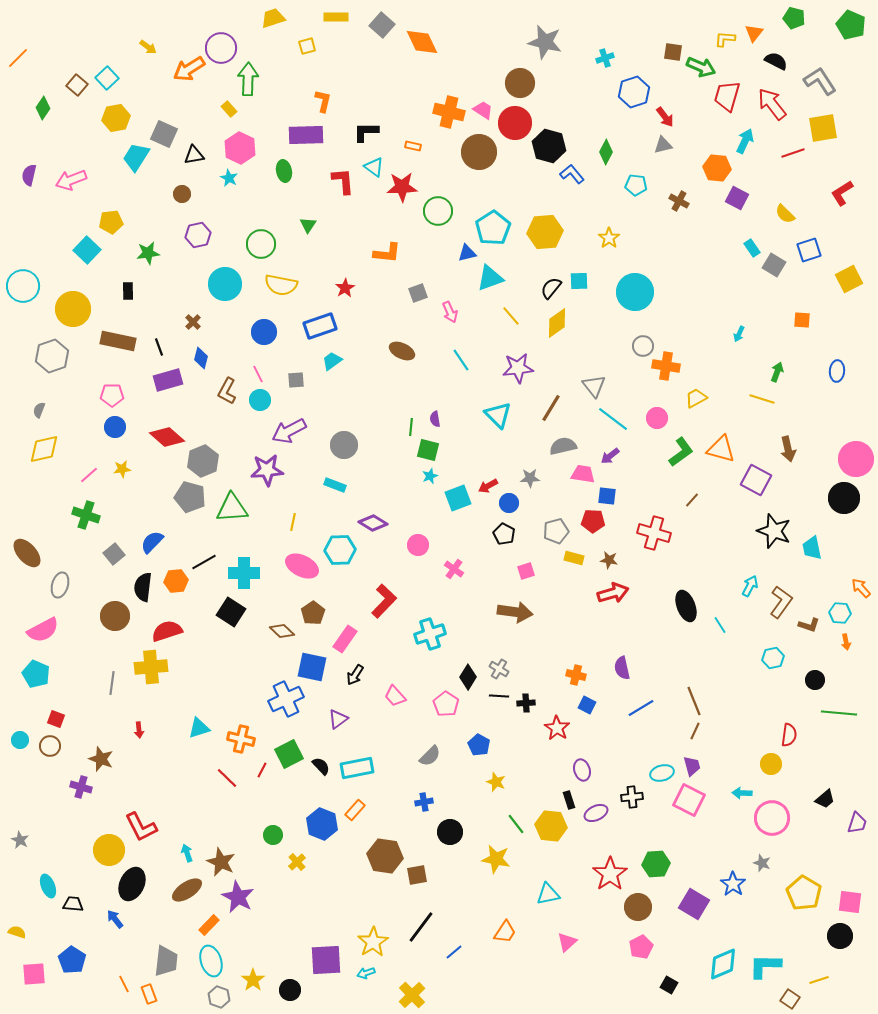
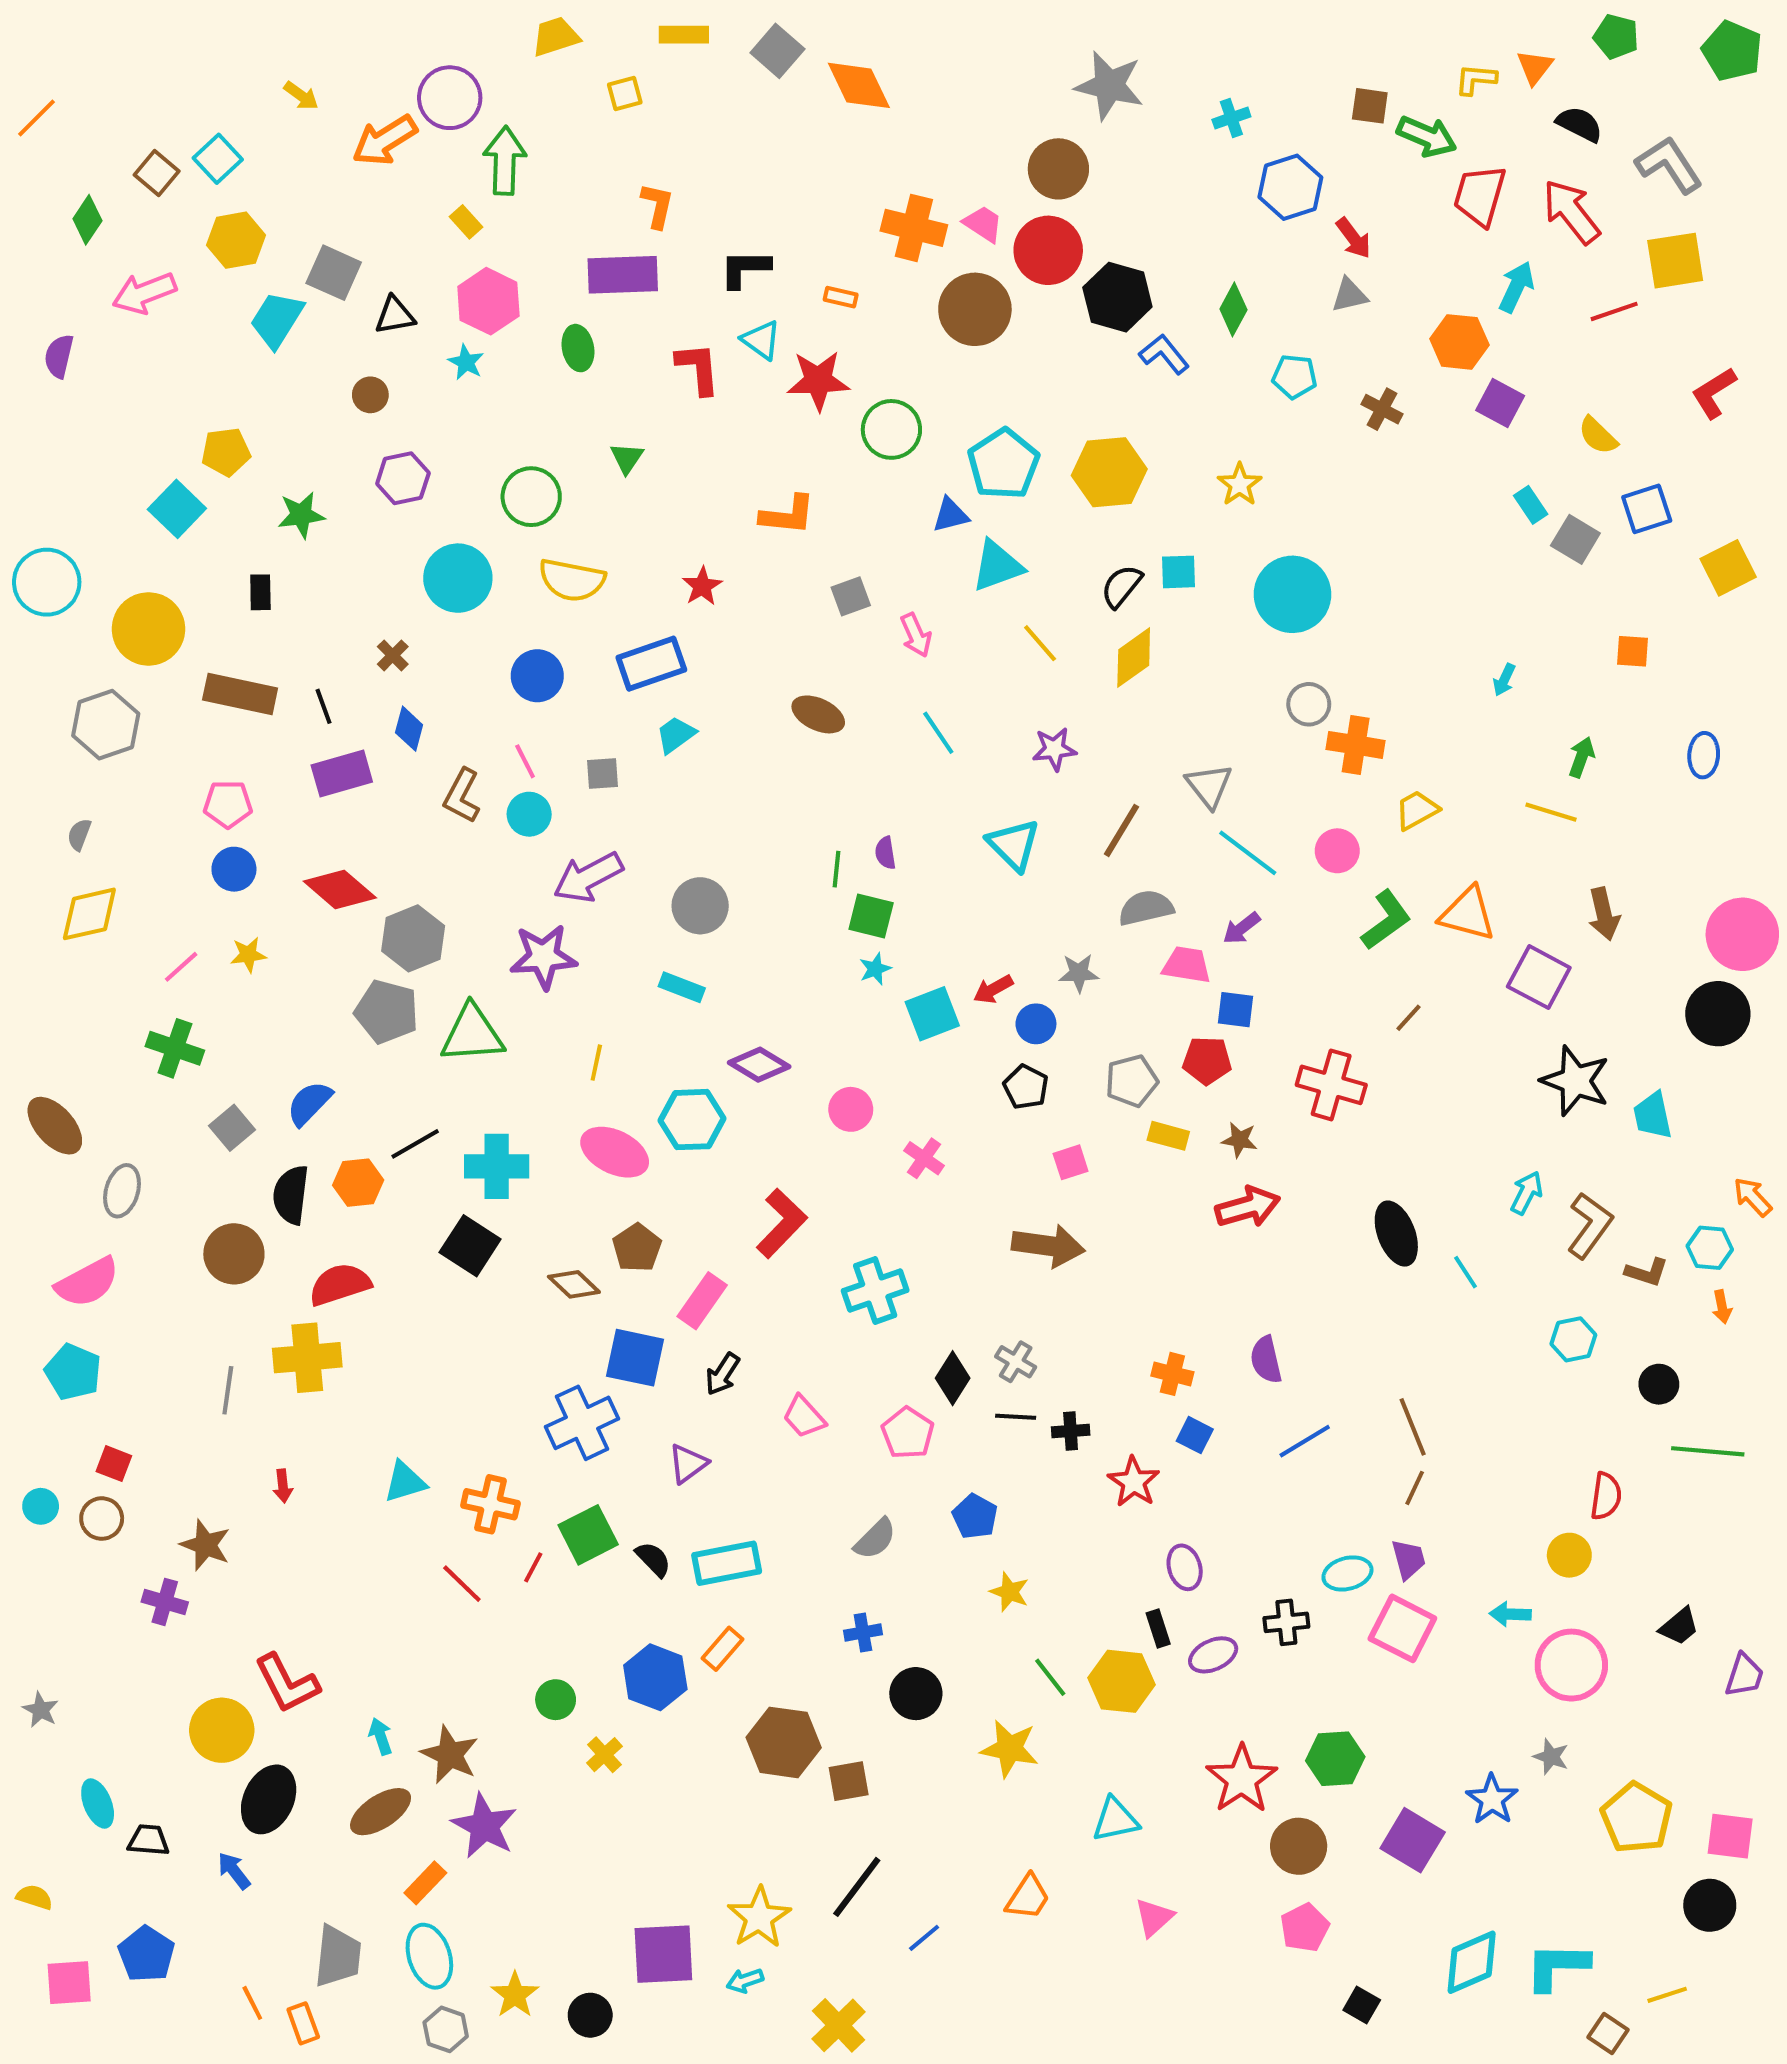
pink arrow: (71, 180) -> (144, 293), moved
purple star: (518, 368) -> (1054, 749), size x0.7

